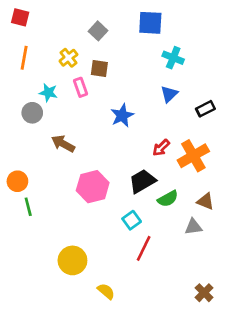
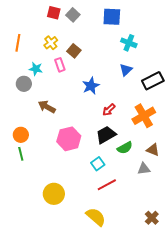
red square: (20, 17) -> (54, 13), moved
gray square: (98, 31) -> (73, 15), moved
brown square: (99, 68) -> (74, 51), turned 32
black rectangle: (205, 109) -> (153, 81), size x1.5
red arrow: (161, 148) -> (109, 110), moved
orange circle: (17, 181) -> (21, 135), moved
red line: (144, 248) -> (107, 185), turned 36
yellow semicircle: (106, 291) -> (96, 217), moved, size x1.5

